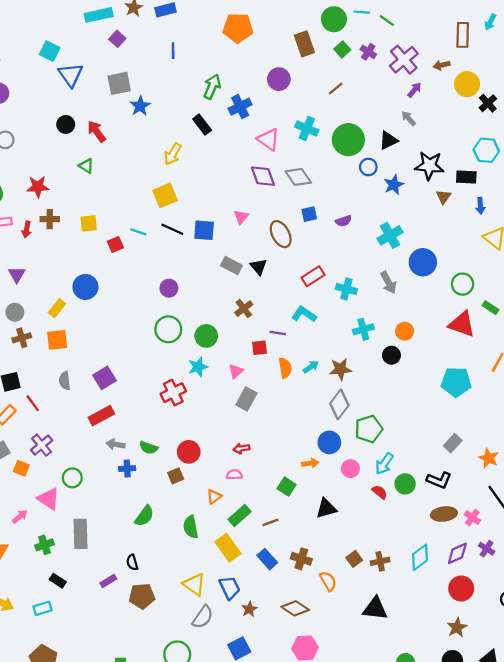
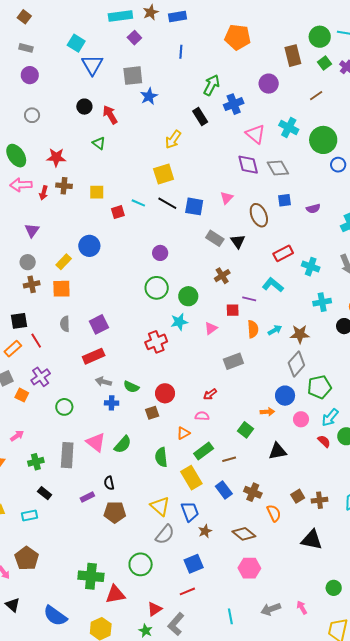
gray rectangle: (246, 399) -> (233, 361), moved, turned 36
red arrow: (241, 448) -> (210, 394), turned -32
pink triangle: (48, 499) -> (96, 442), moved

